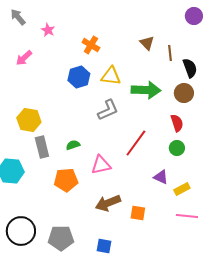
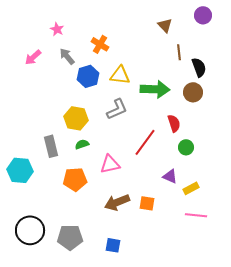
gray arrow: (18, 17) -> (67, 56), moved
brown triangle: (147, 43) -> (165, 25), moved
yellow hexagon: (29, 120) -> (76, 118), moved
red semicircle: (177, 123) -> (174, 123), moved
orange square: (138, 213) -> (147, 203), moved

